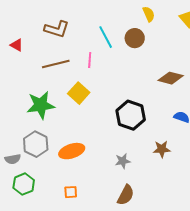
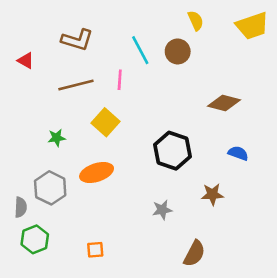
green star: (41, 105) -> (57, 138), size x0.5
orange ellipse: (72, 151) -> (97, 172), moved
gray semicircle: (13, 159) -> (21, 207), turned -77
brown semicircle: (126, 195) -> (194, 254), moved

